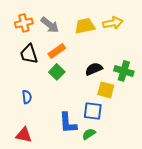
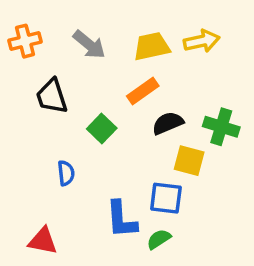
orange cross: (24, 23) -> (25, 41), moved
orange rectangle: (57, 51) -> (143, 91), moved
blue semicircle: (27, 97) -> (66, 173), moved

